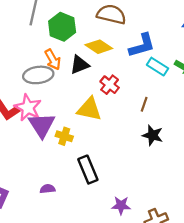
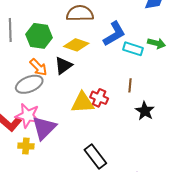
red cross: (110, 85) -> (99, 98), moved
purple triangle: (42, 125) -> (44, 128), turned 32
black star: (153, 135) -> (145, 111), turned 30
yellow cross: (64, 136) -> (26, 146), moved

